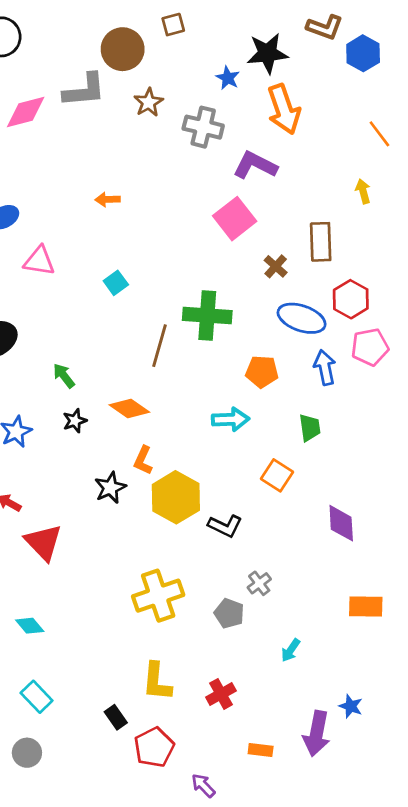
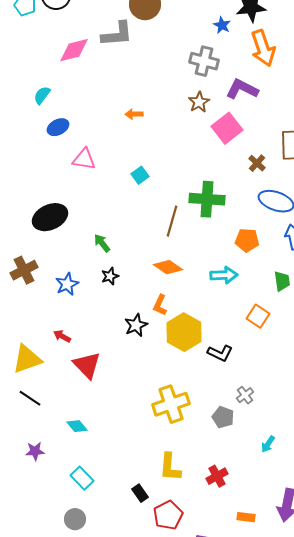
brown star: (149, 102) -> (199, 102), moved
orange diamond: (129, 408) -> (168, 267), moved

